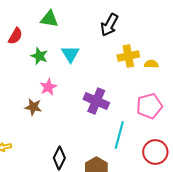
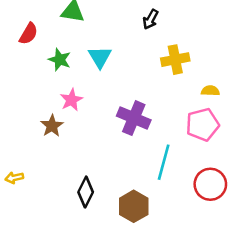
black arrow: (109, 25) -> (151, 19), size x0.7
yellow semicircle: (151, 64) -> (210, 91), moved
brown star: (33, 107) -> (52, 126), turned 30

